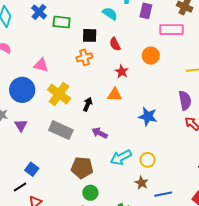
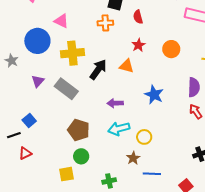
orange circle: (151, 56) -> (171, 49), moved
yellow cross: (59, 94) -> (72, 53), turned 35
black arrow: (88, 104) -> (98, 70), size x1.5
purple triangle: (21, 125) -> (38, 81), moved
purple arrow: (100, 133) -> (115, 103), moved, turned -42

